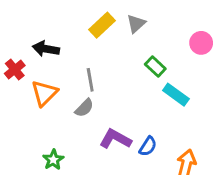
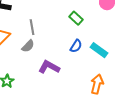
cyan rectangle: (176, 95) -> (99, 50), moved
blue semicircle: (148, 146) -> (76, 46), moved

